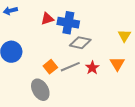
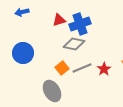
blue cross: (68, 23) -> (80, 24), turned -30
gray diamond: (80, 43) -> (74, 44), moved

